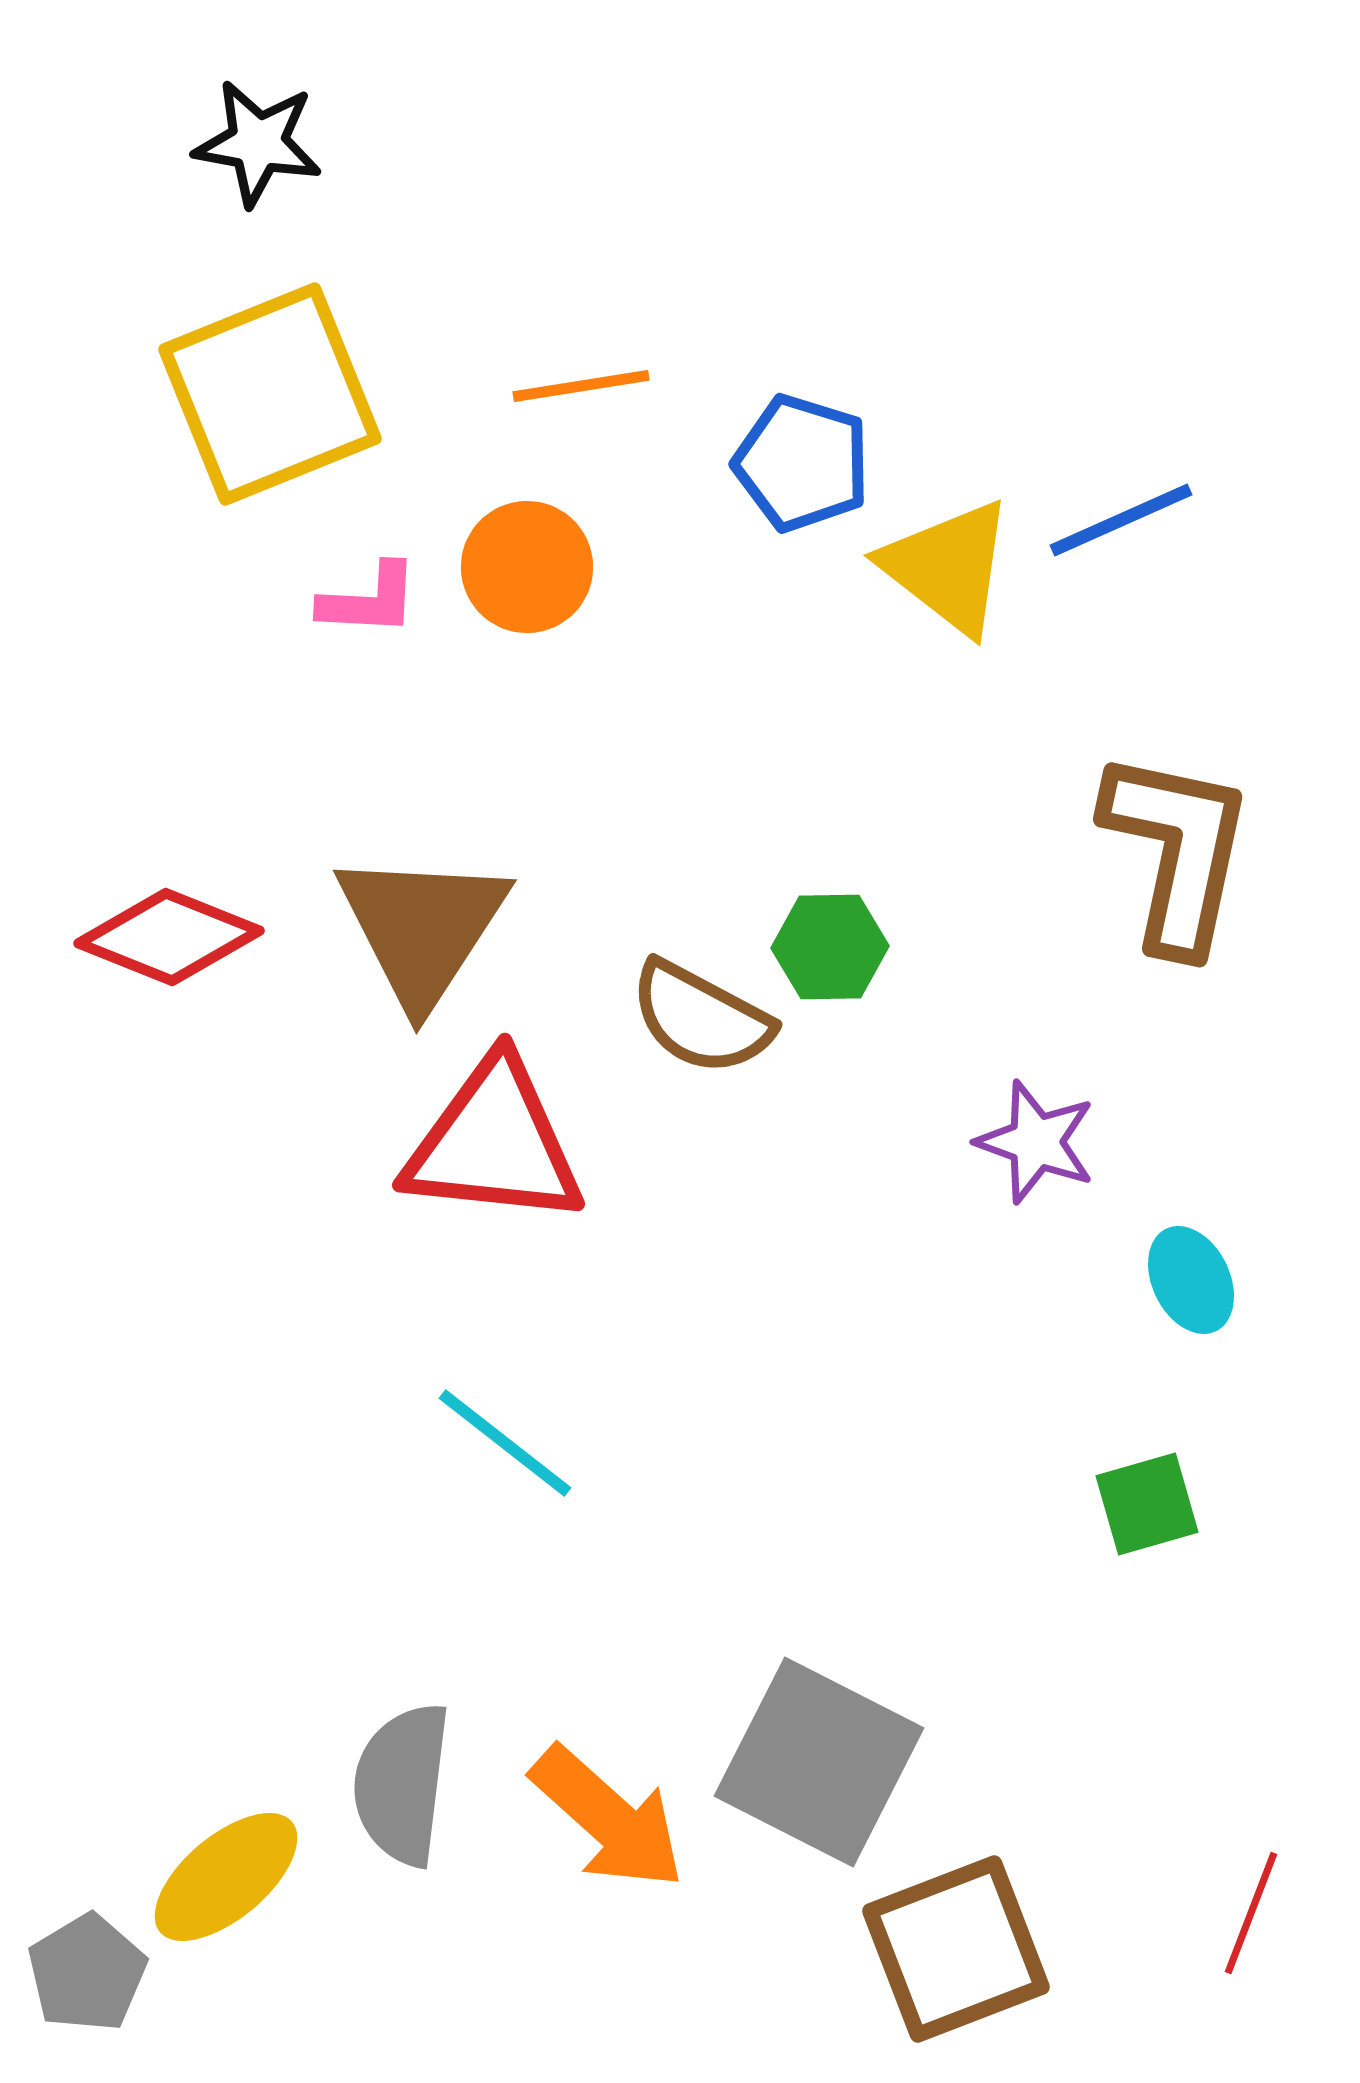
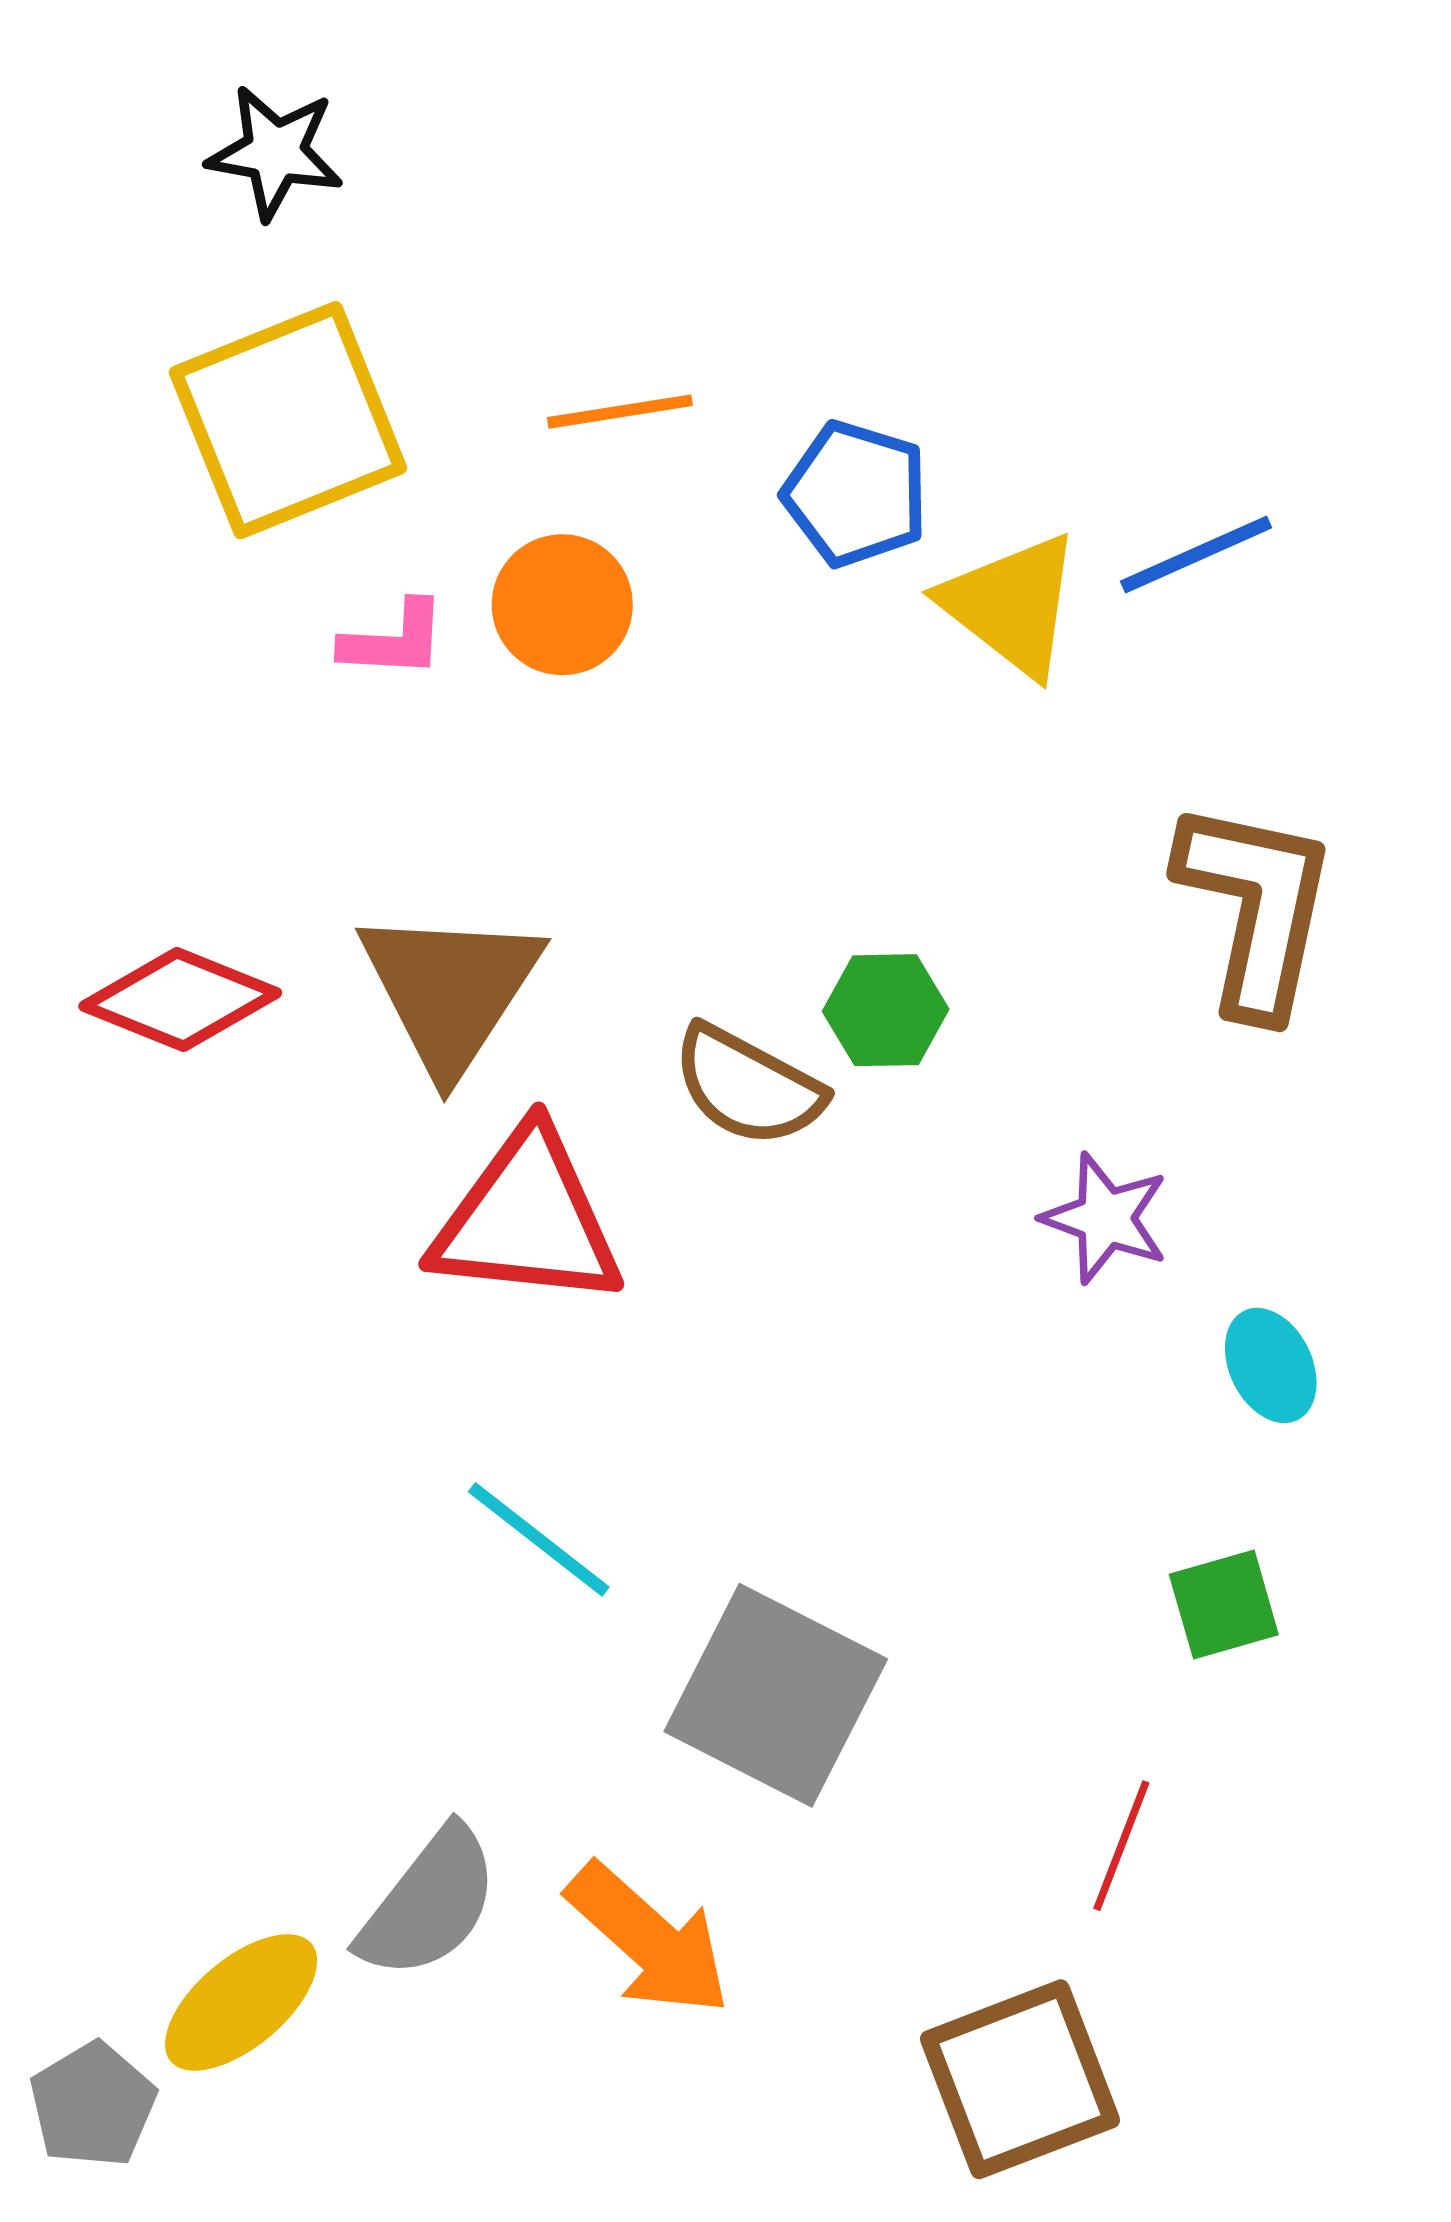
gray square: (819, 1762) -> (776, 1695), moved
gray semicircle: (402, 1784) -> (429, 1903), turned -149
red line: (1251, 1913) -> (1121, 1846), moved

